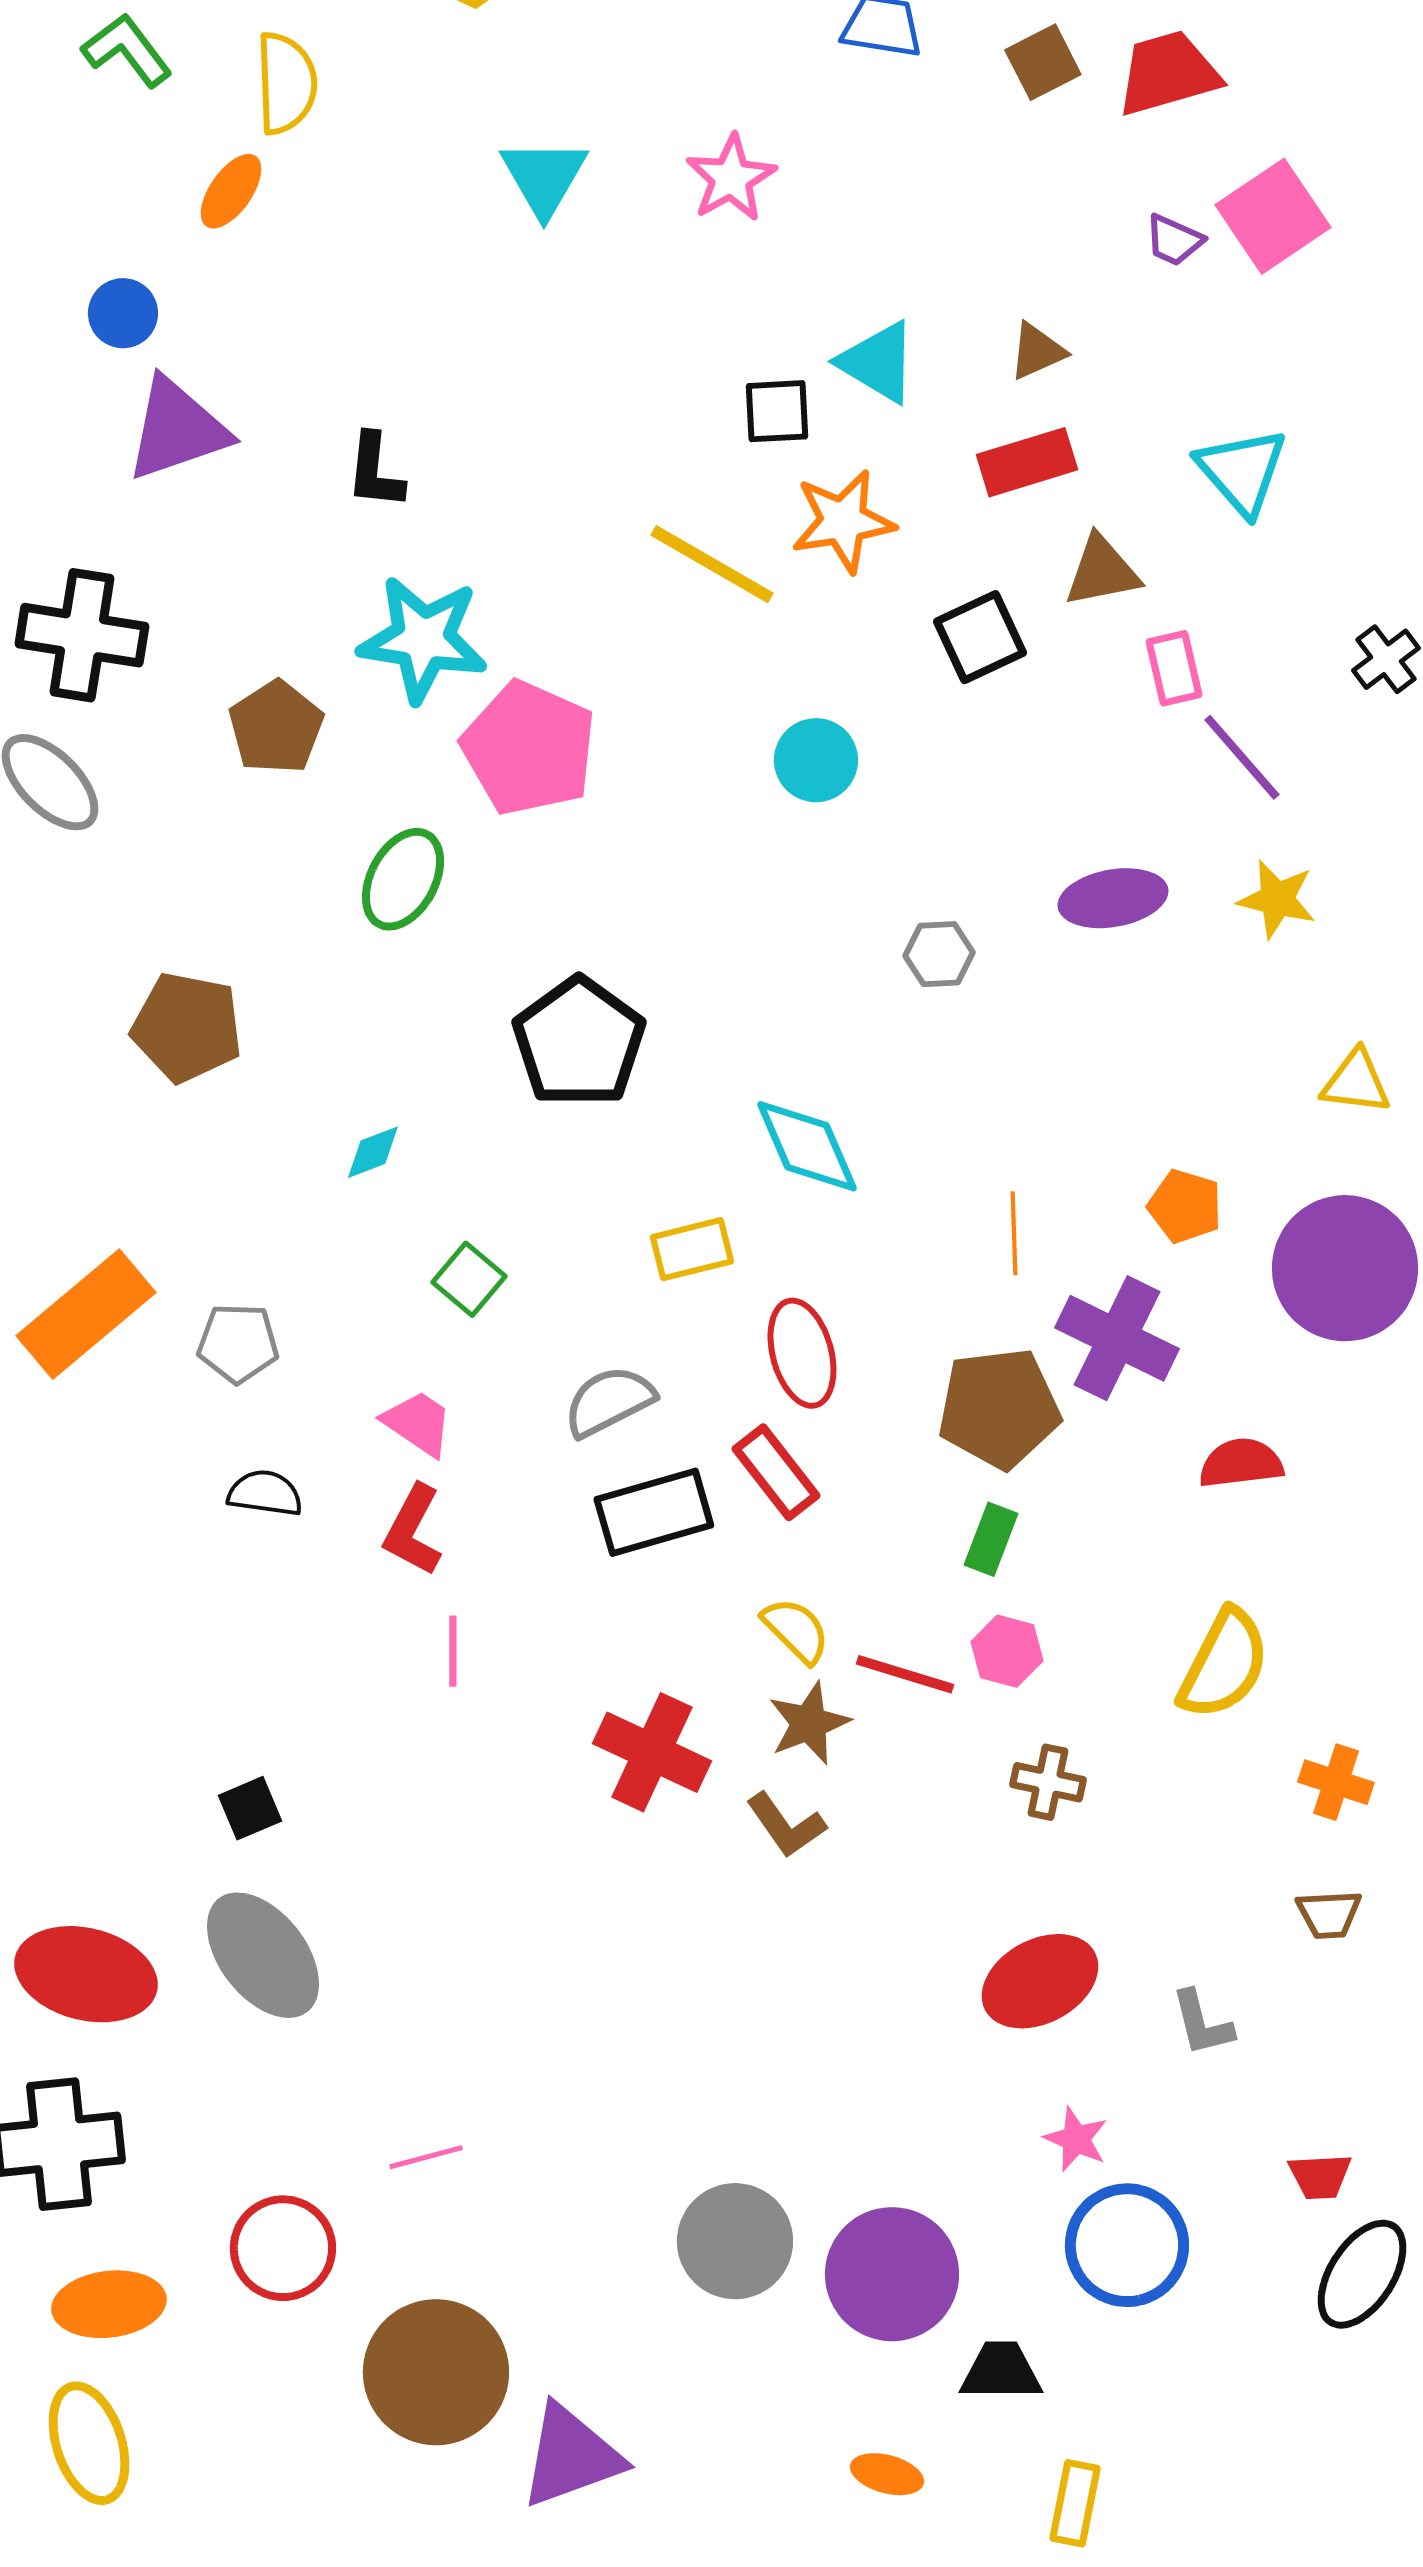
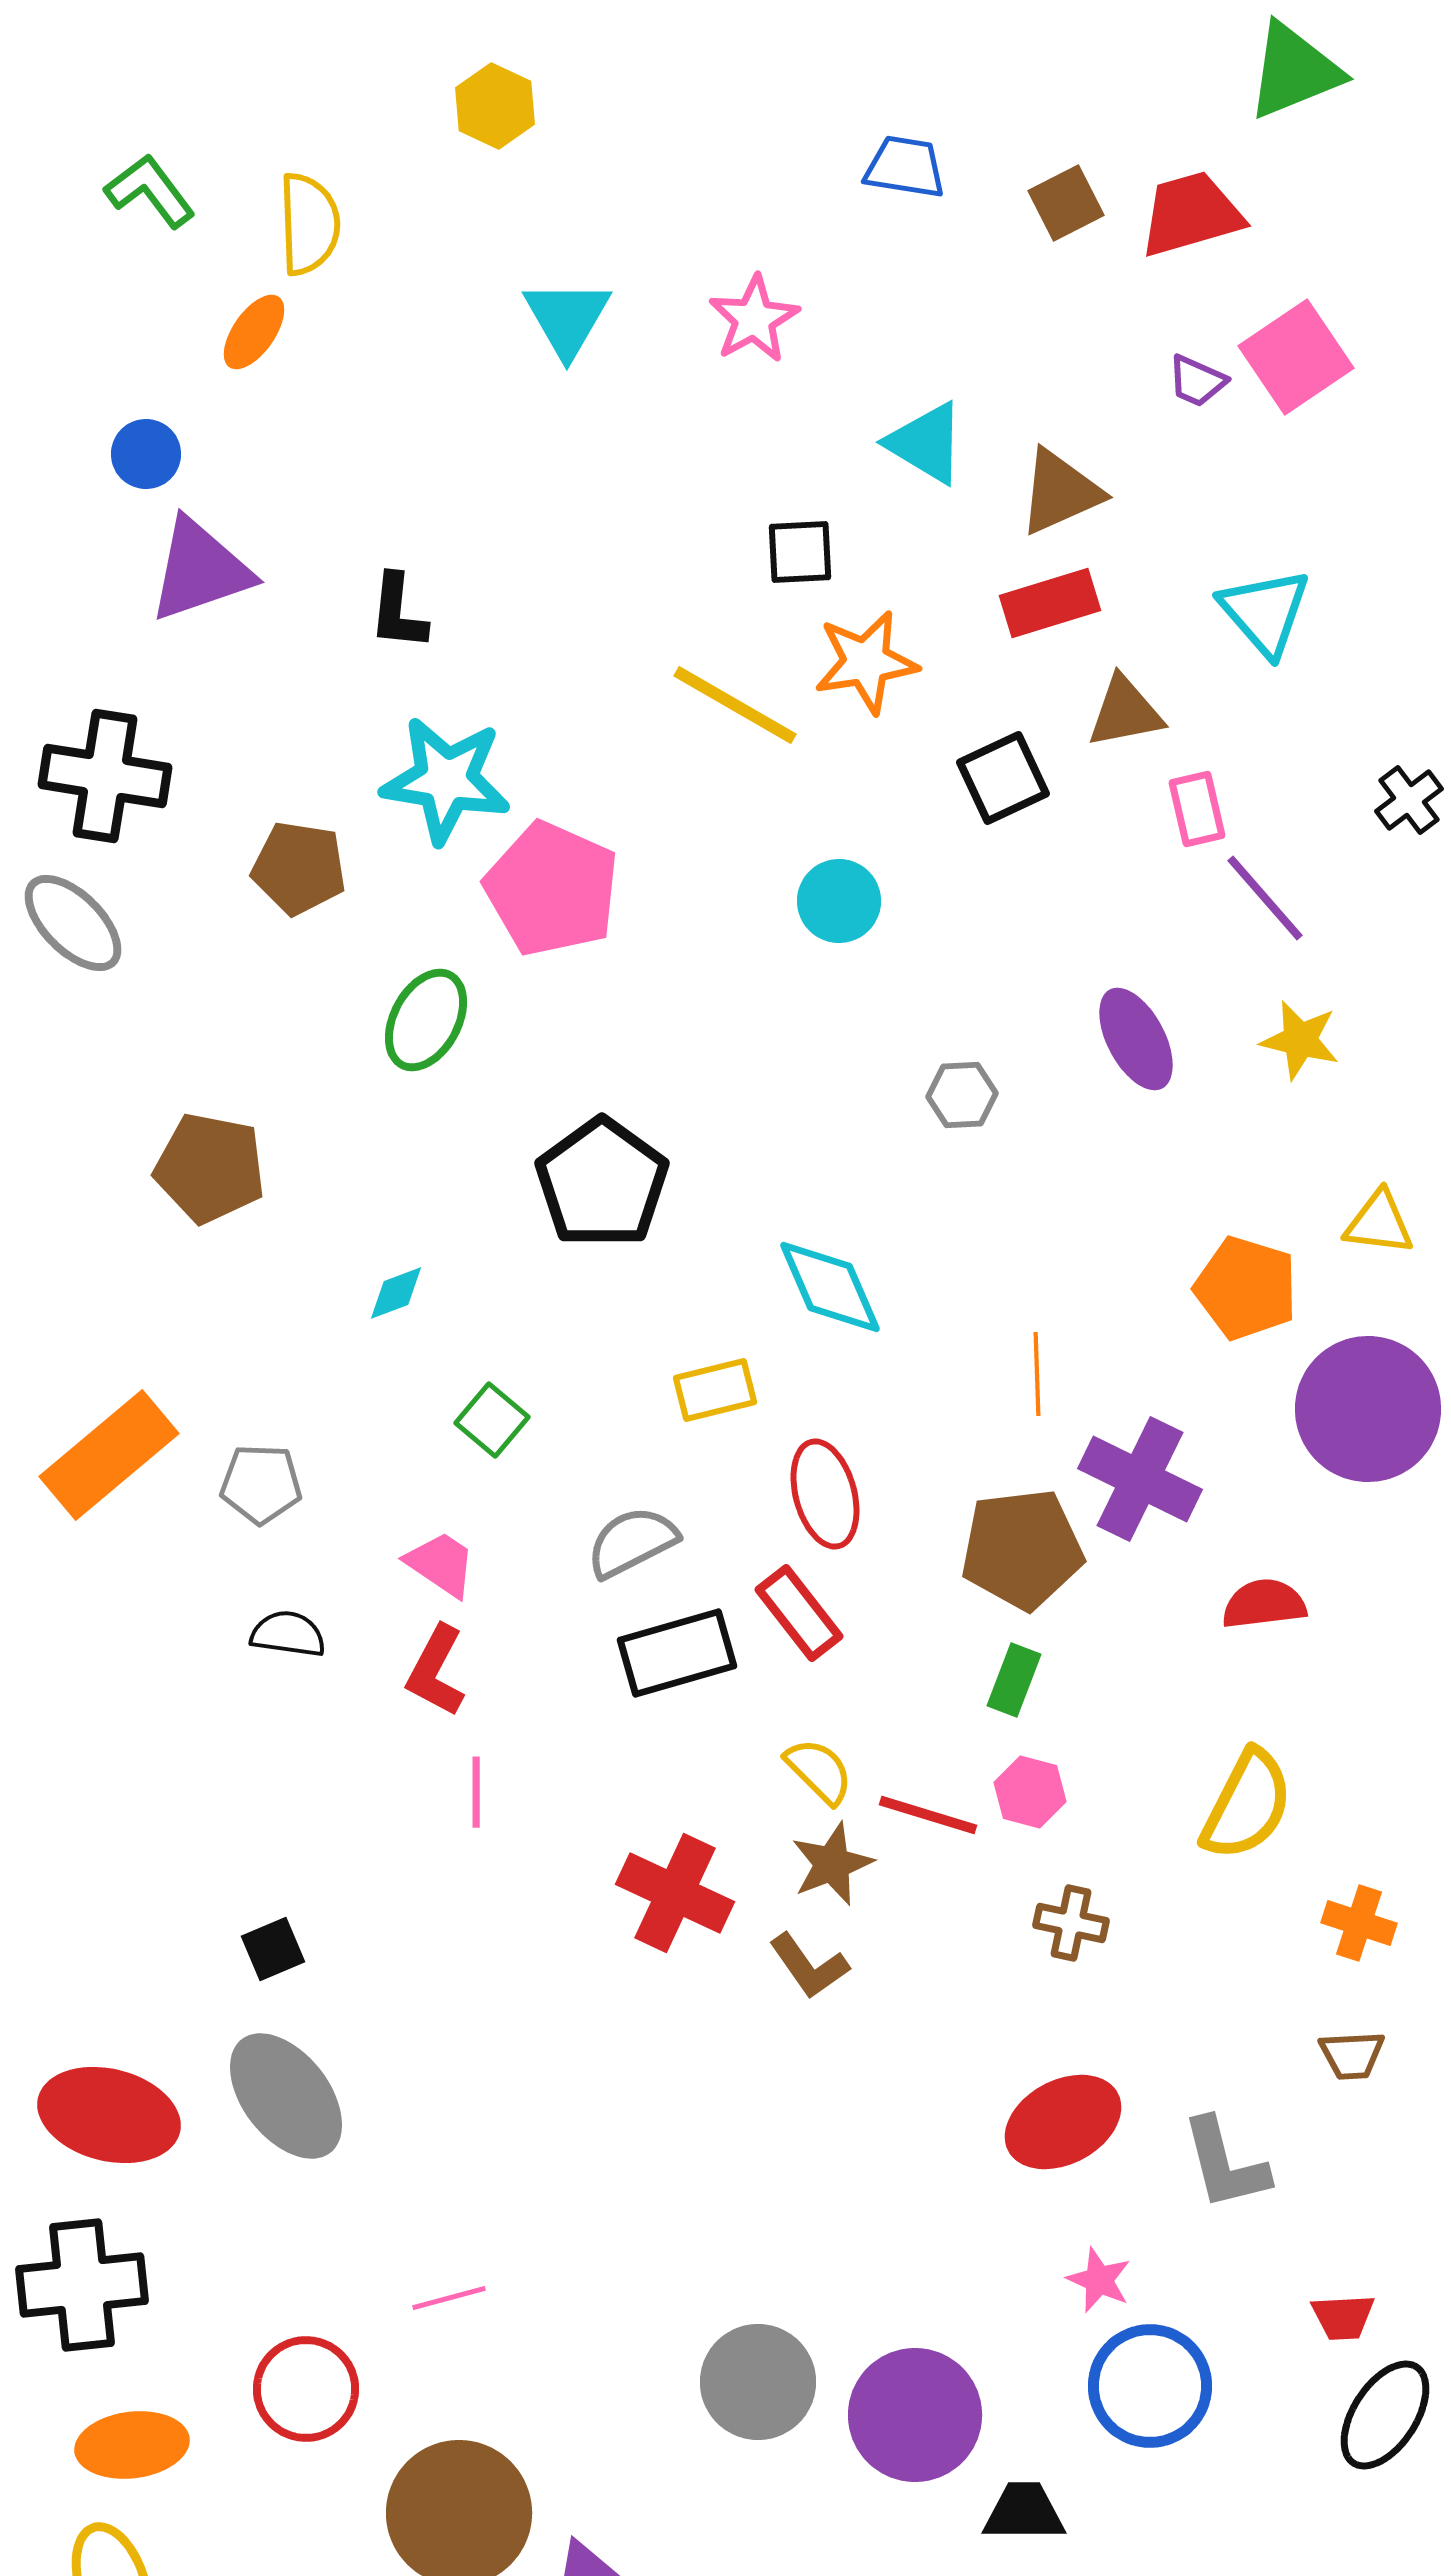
brown triangle: (1037, 351) -> (1060, 492), size x1.5
cyan triangle: (878, 362) -> (926, 443), moved
brown pentagon: (276, 727) -> (299, 868), turned -30
purple ellipse: (1113, 898) -> (1136, 1039), turned 72
orange pentagon: (1185, 1206) -> (1246, 1288), moved, size x1.4
gray L-shape: (1202, 2023) -> (1225, 2164), size x1.4

